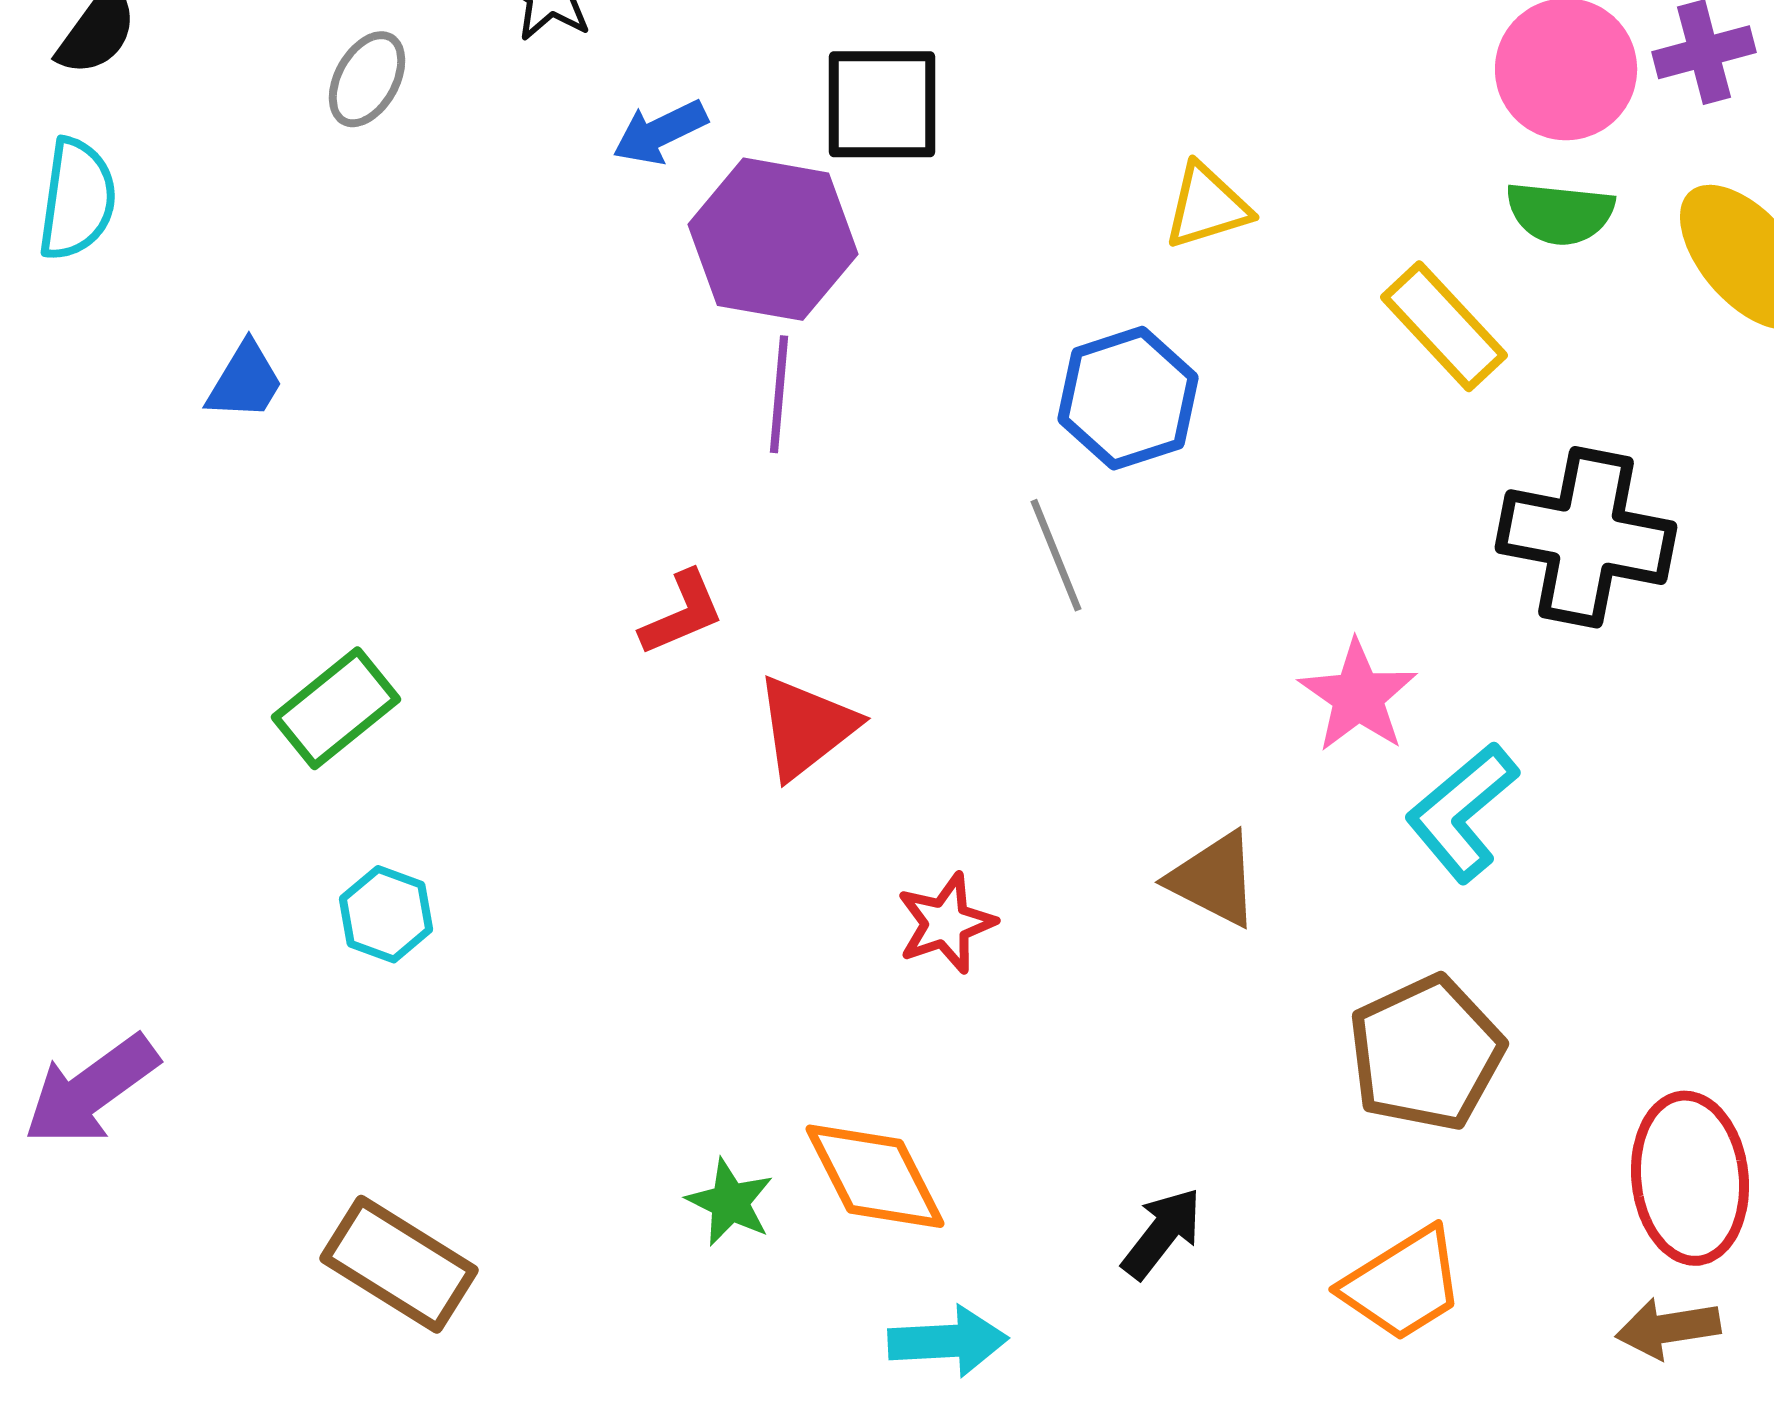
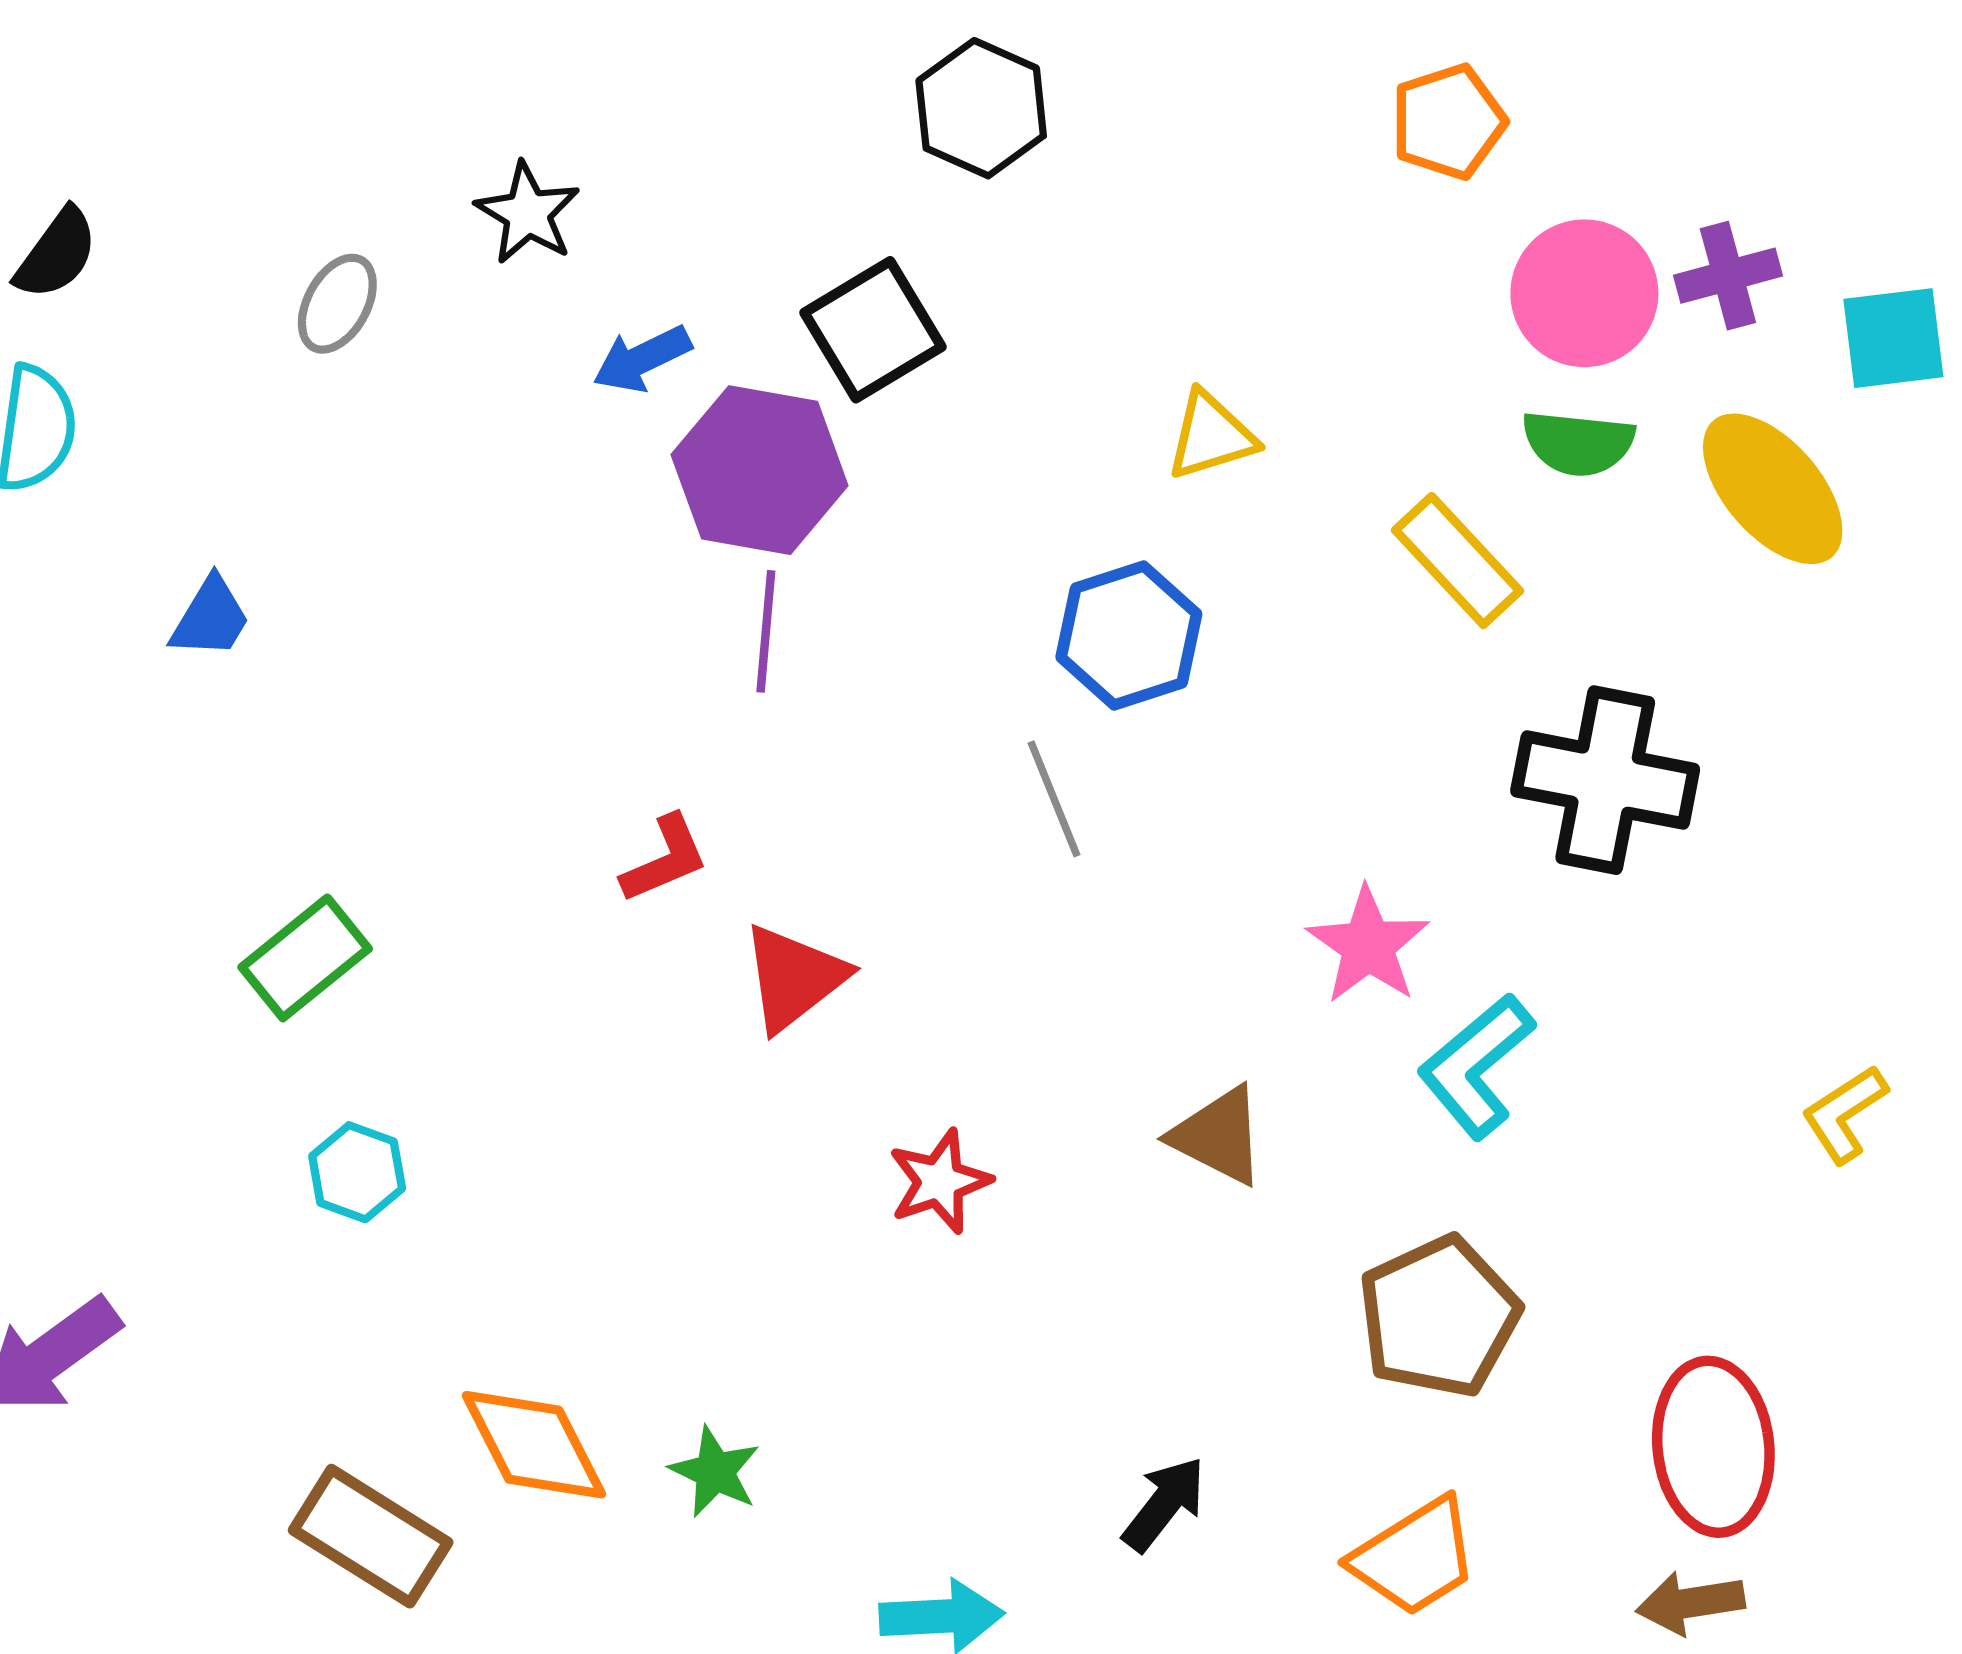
black square: (882, 104) -> (873, 330), turned -31
orange diamond: (875, 1176) -> (534, 1445), moved

